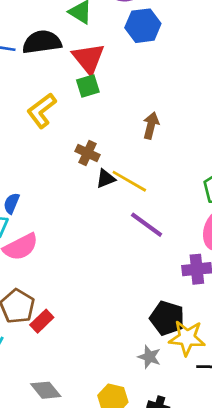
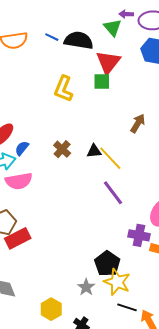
yellow L-shape: (42, 111) -> (64, 89), turned -48
brown cross: (87, 153) -> (62, 149), moved
red rectangle: (42, 321) -> (18, 238), size x1.4

